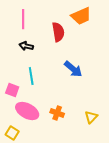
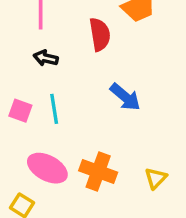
pink square: (12, 90) -> (20, 111), moved
orange cross: (57, 113) -> (98, 171), size x1.5

